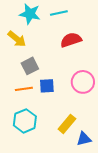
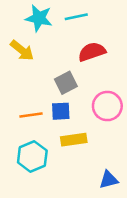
gray square: (30, 66) -> (66, 83), moved
yellow rectangle: (67, 124) -> (74, 140), moved, turned 42

